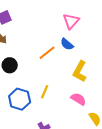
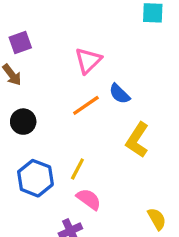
pink triangle: (71, 21) -> (88, 61), moved
pink semicircle: (78, 99) -> (89, 199), moved

